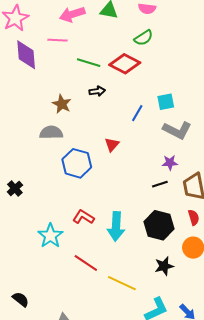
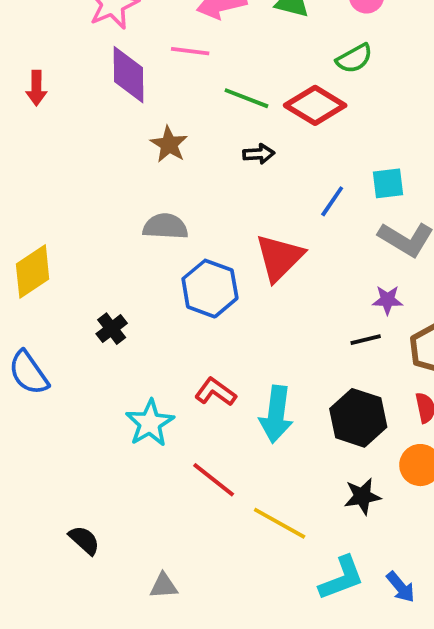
brown star: (62, 104) -> (169, 144), moved
red triangle: (112, 145) -> (279, 258), size x1.8
black cross: (15, 188) -> (112, 329), moved

